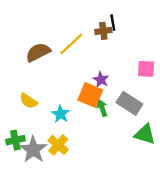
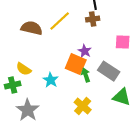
brown cross: (103, 31) -> (93, 19), moved
brown semicircle: (38, 52) -> (32, 28), turned 40
green cross: (15, 140) -> (13, 85), moved
yellow cross: (58, 145) -> (83, 106), moved

